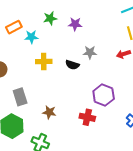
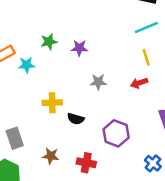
yellow cross: (44, 62) -> (52, 103), moved
black semicircle: (72, 65) -> (76, 119), moved
red cross: (87, 117) -> (86, 163), moved

